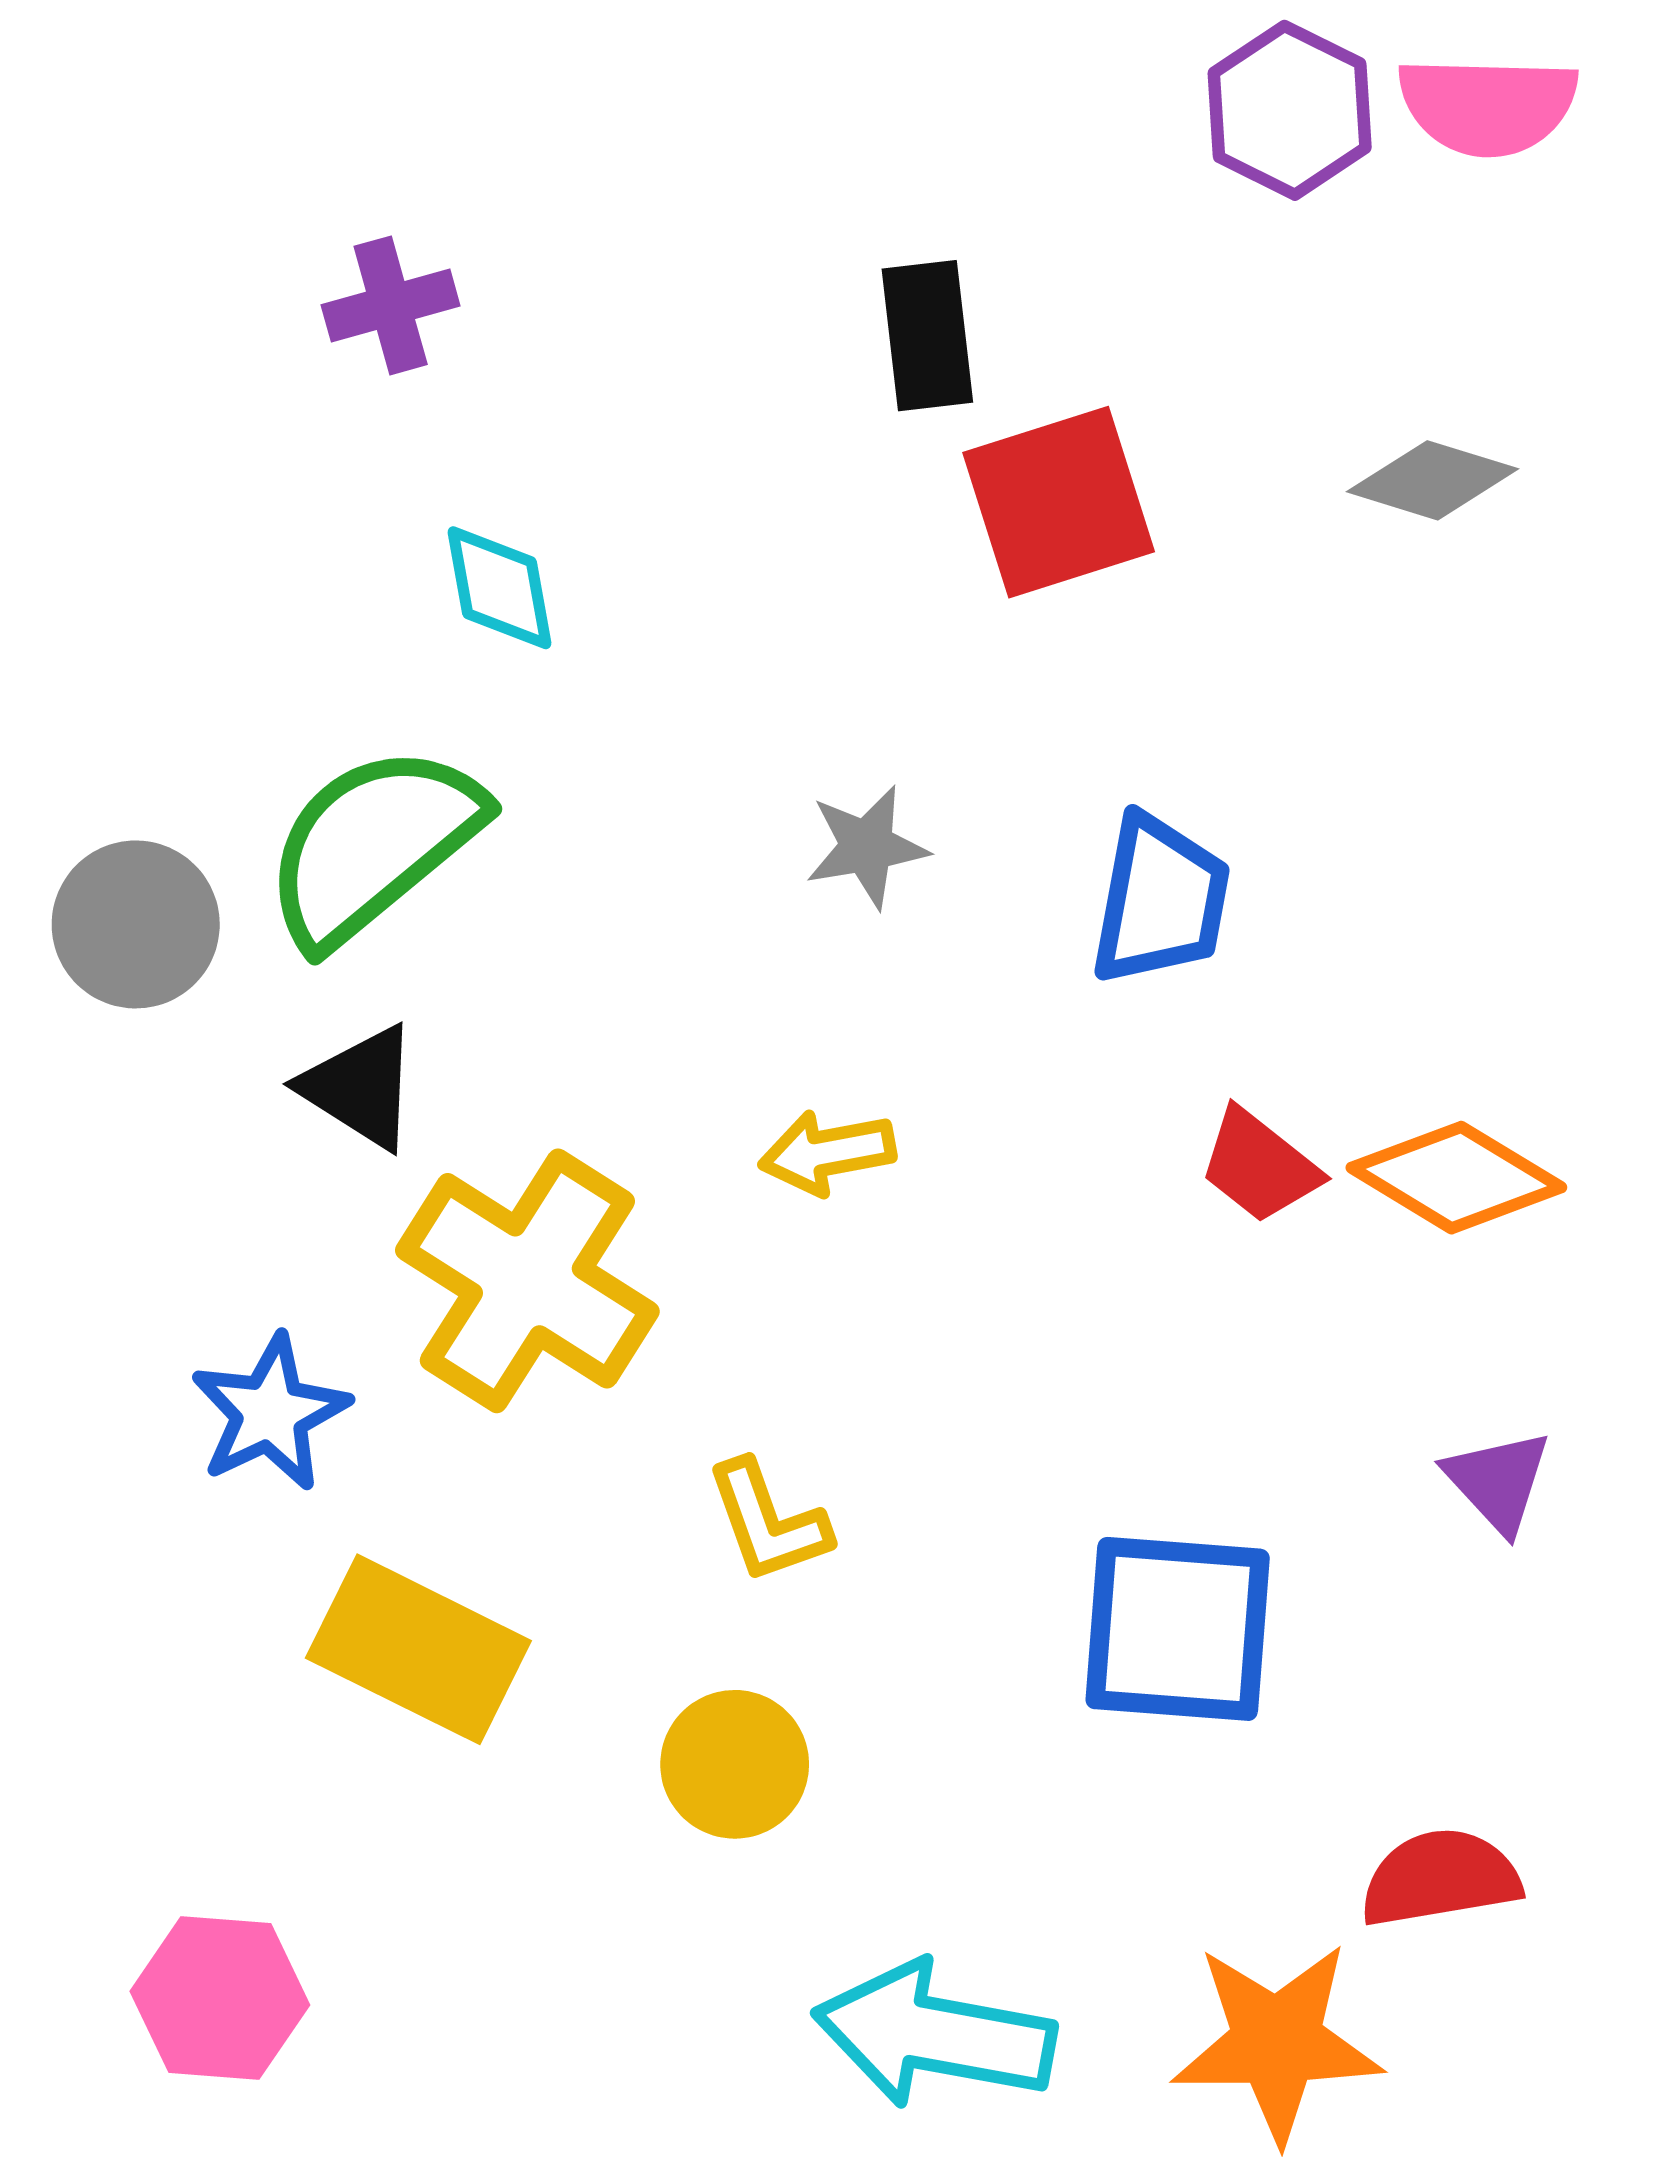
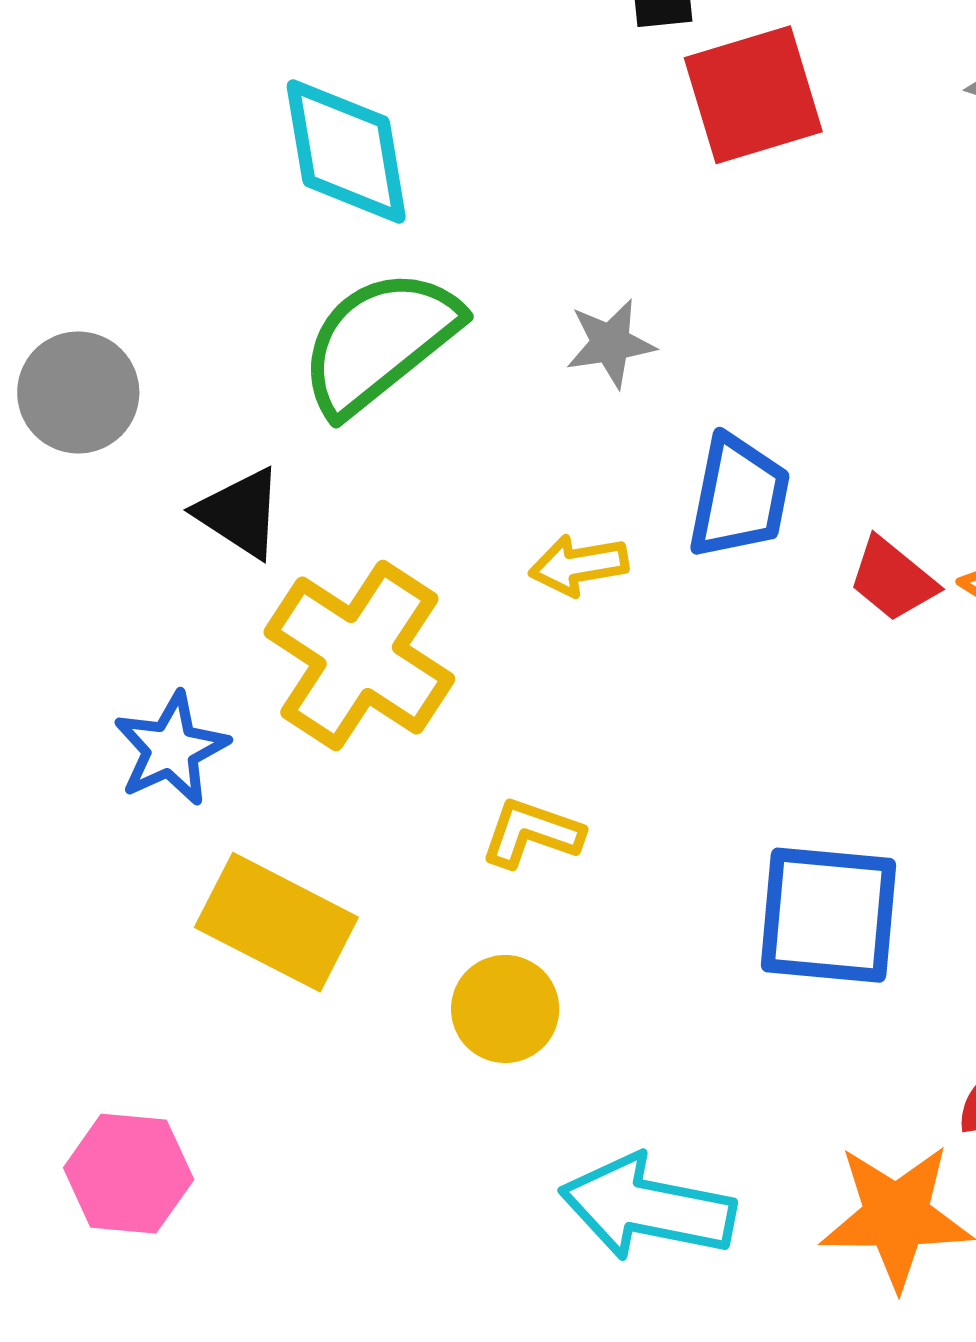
cyan diamond: (499, 588) -> (346, 151), size x1.6
green semicircle: (373, 845) -> (379, 342), moved
blue trapezoid: (1160, 900) -> (739, 497), moved
yellow L-shape: (768, 1522) -> (532, 833), turned 128

